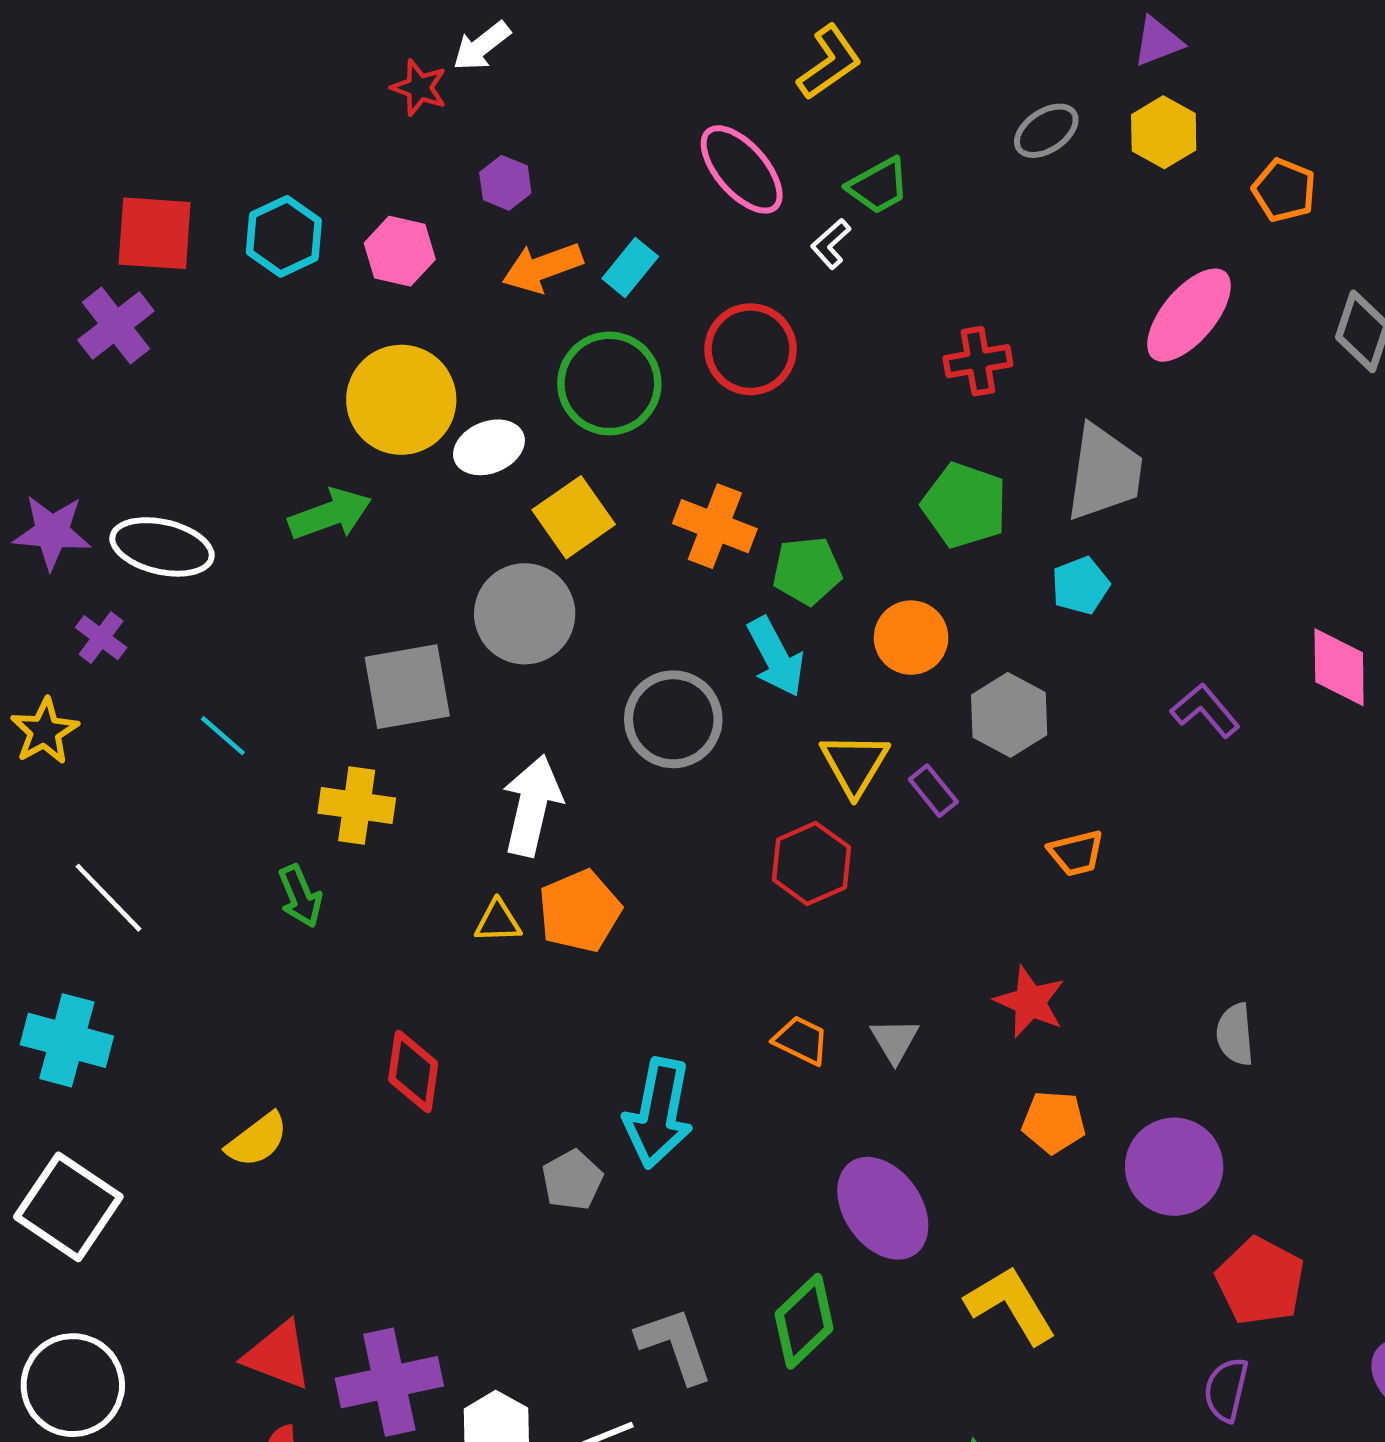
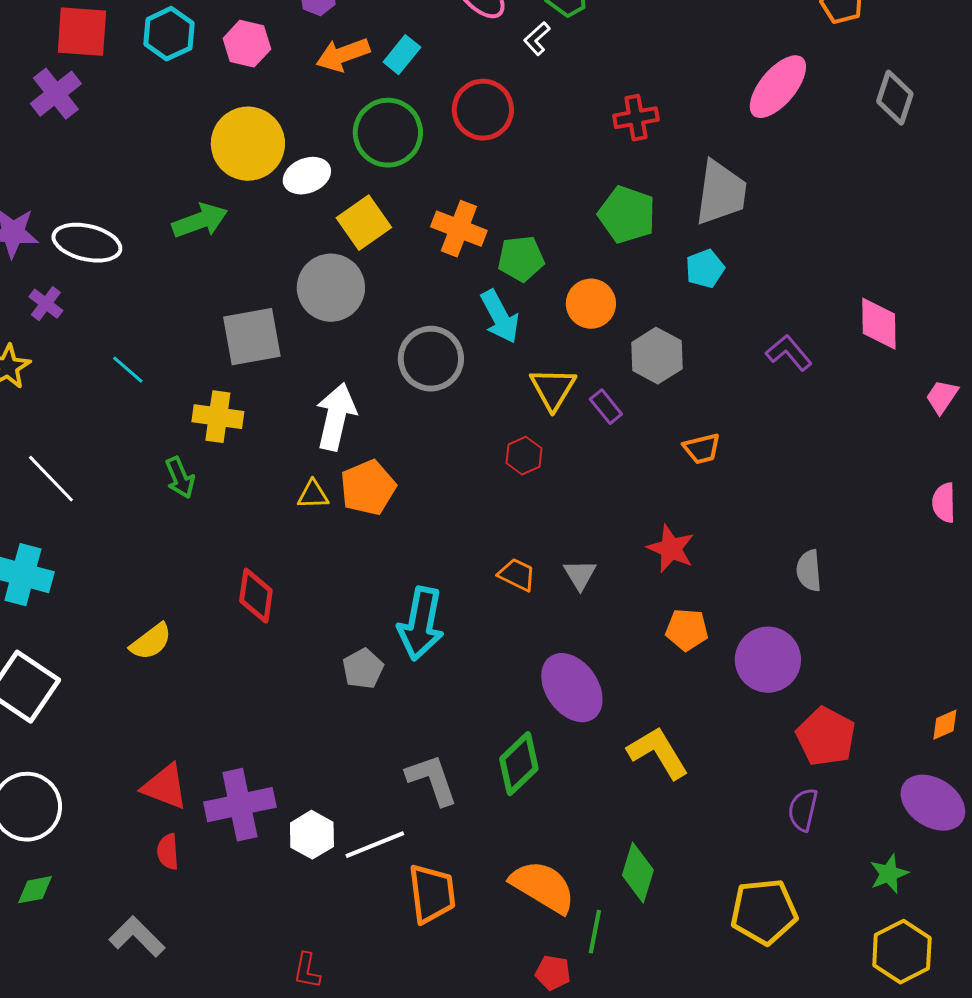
red hexagon: (811, 863) -> (524, 456), size x0.7

